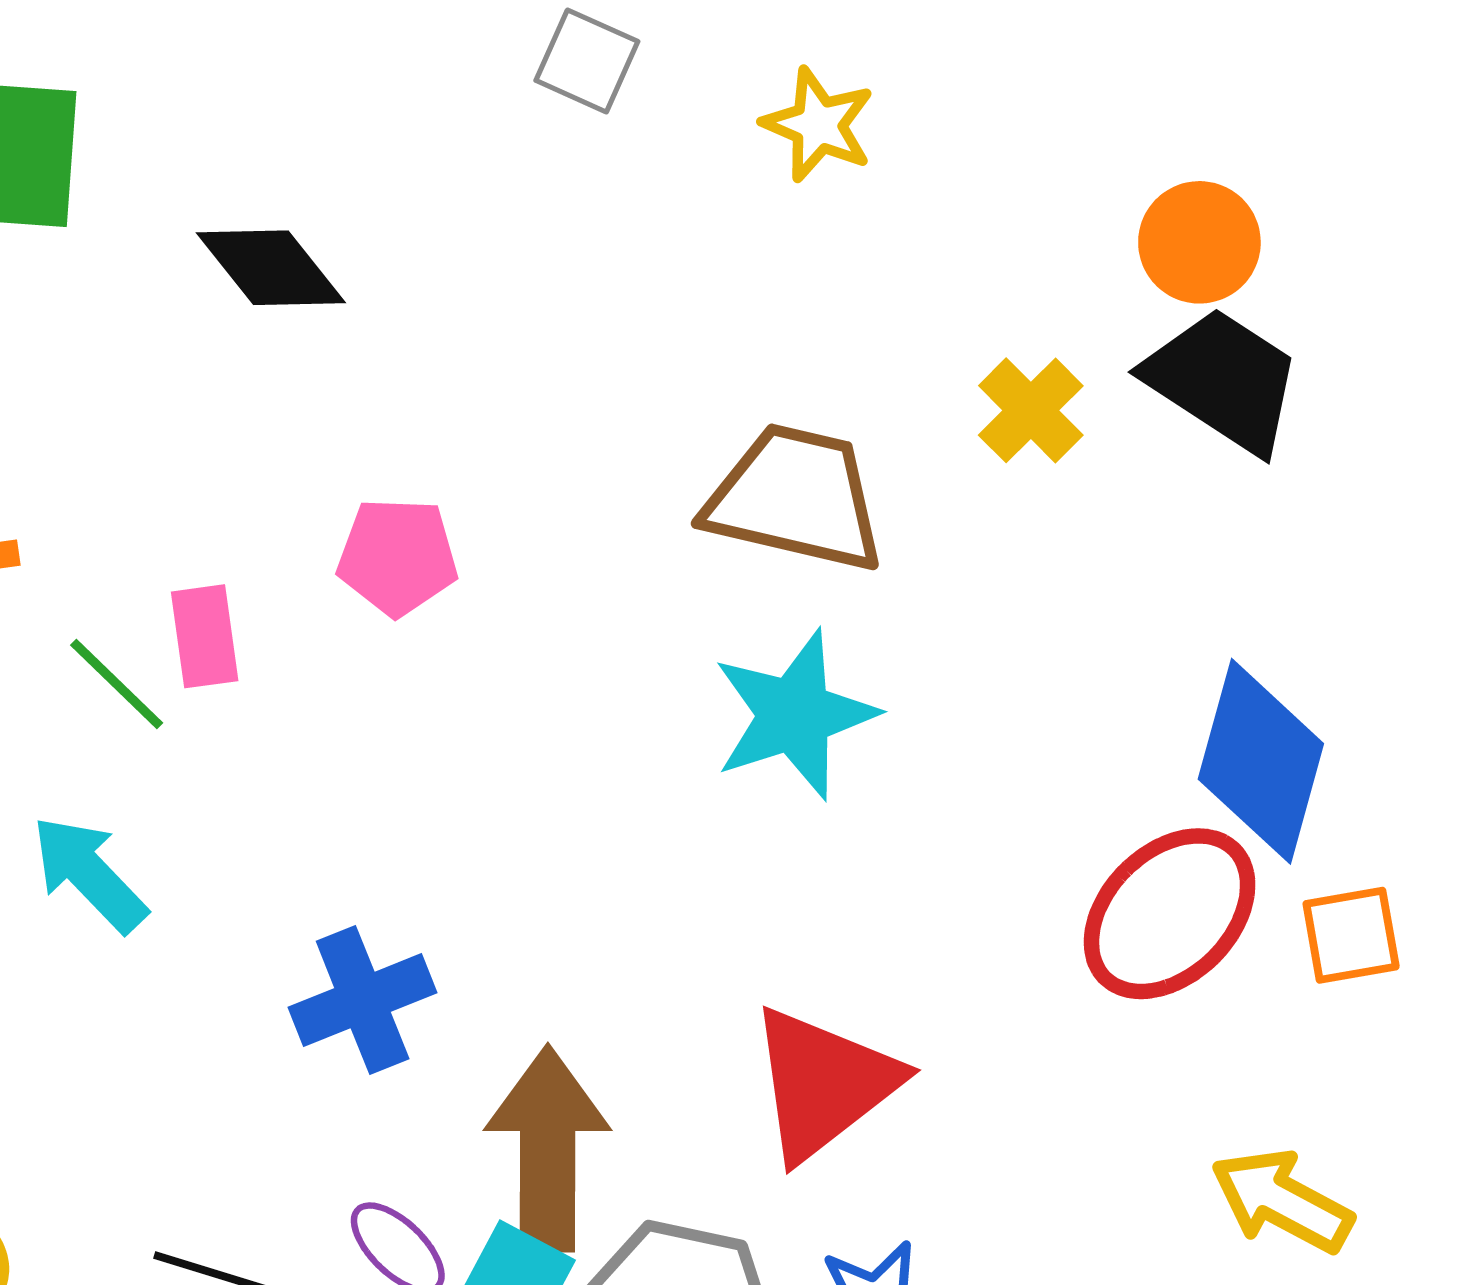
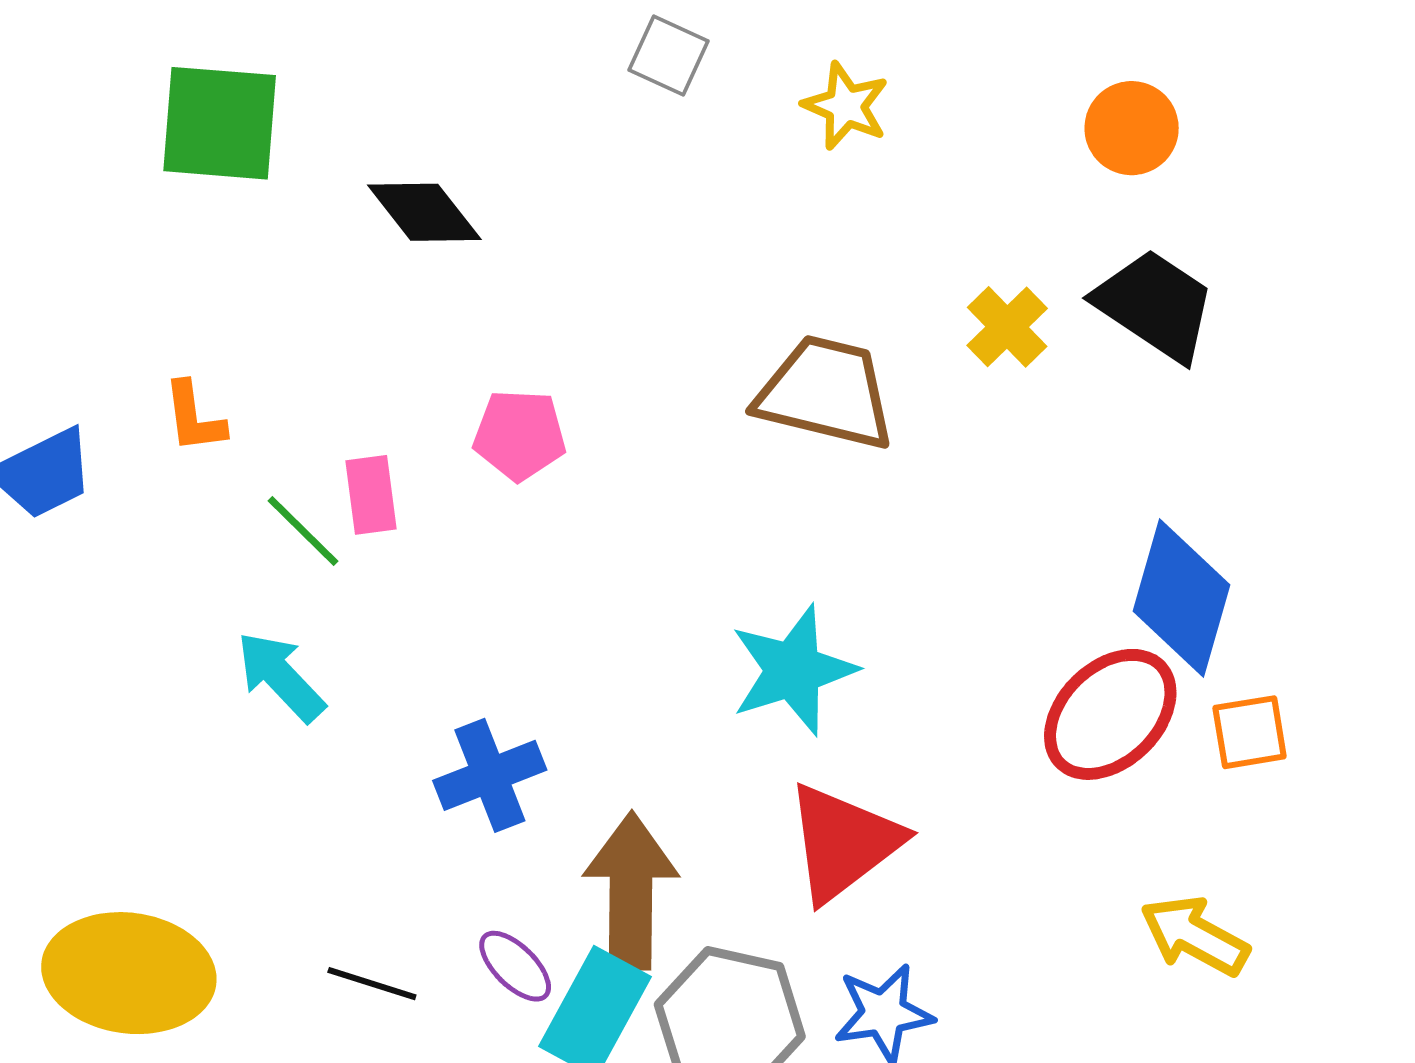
orange circle: (1199, 242) -> (1132, 128), moved
cyan star: (795, 715) -> (793, 670), moved

